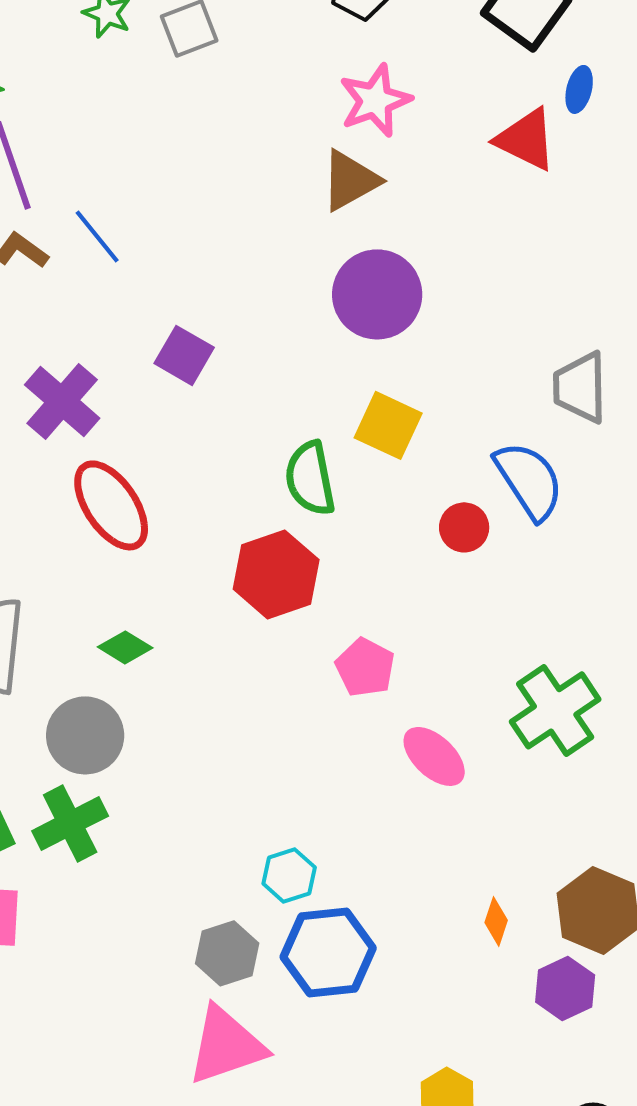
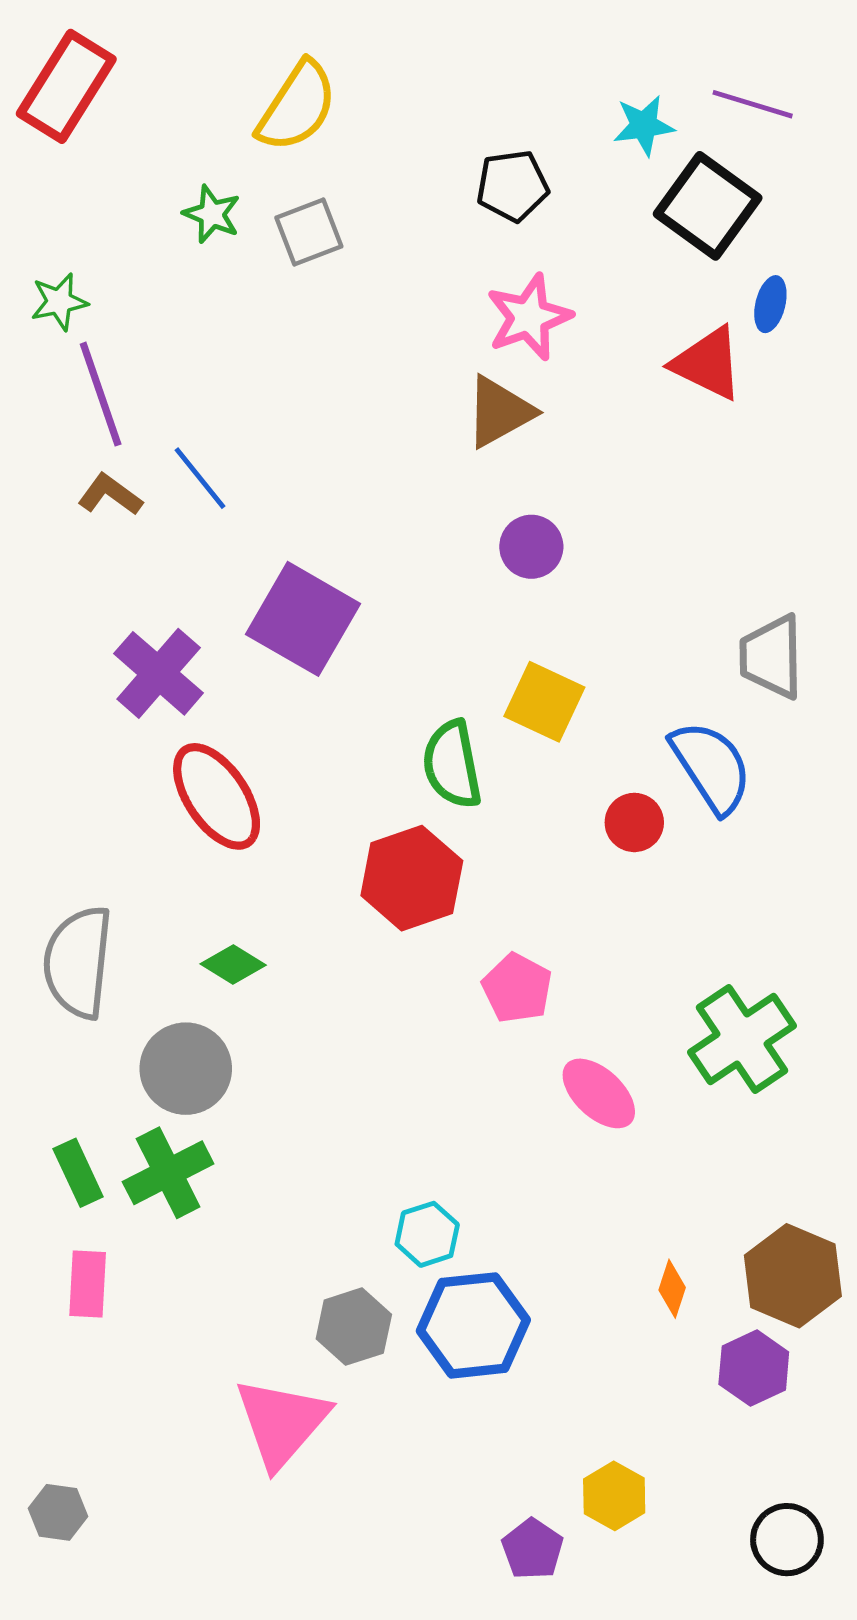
purple circle: (377, 294) -> (531, 547), size x0.6
purple square: (184, 355) -> (303, 619), size x1.6
pink triangle: (226, 1045) -> (282, 1422), moved, turned -30

